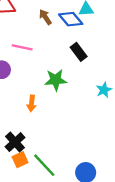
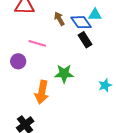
black rectangle: (79, 52) -> (85, 40), moved
orange arrow: (32, 103) -> (42, 92), size x1.6

